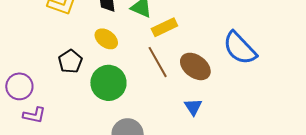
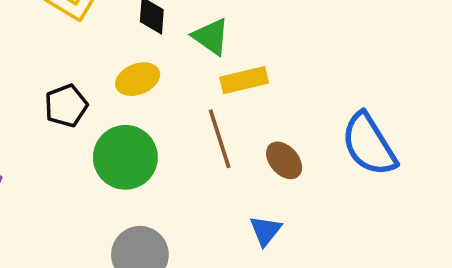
yellow ellipse: (106, 39) -> (138, 79), turned -70
brown ellipse: (195, 66) -> (284, 160), size x0.7

